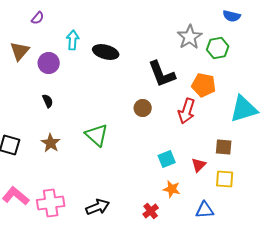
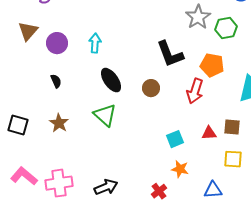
cyan arrow: (73, 40) -> (95, 43), moved
black ellipse: (106, 52) -> (111, 80), moved, turned 40
red triangle: (199, 165) -> (209, 133), moved, turned 42

